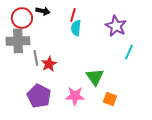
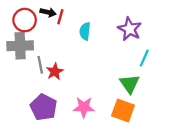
red line: (73, 15) -> (60, 17), moved
green triangle: (95, 77) -> (130, 84), moved
orange square: (110, 99) -> (123, 111), size x1.5

